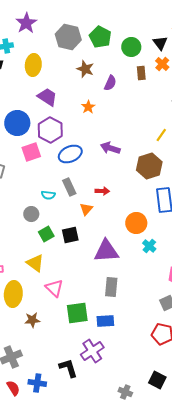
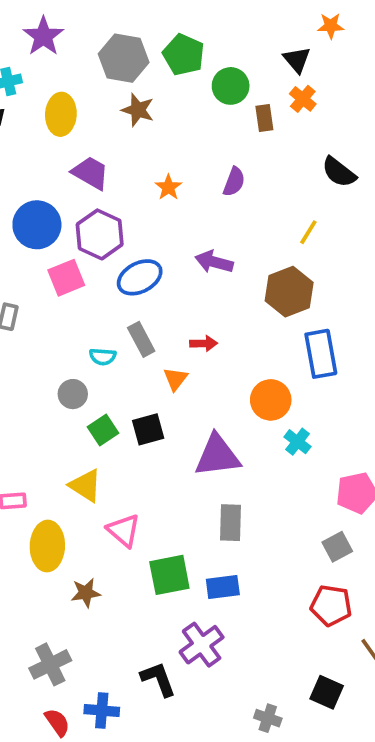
green circle: (131, 47) -> (231, 86), moved
brown star: (85, 69) -> (138, 110), moved
purple semicircle: (110, 83) -> (234, 182), moved

